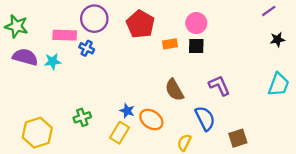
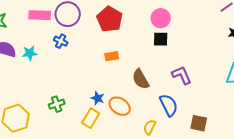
pink rectangle: (65, 35) -> (40, 15), moved
orange rectangle: (170, 44) -> (112, 56), moved
brown square: (238, 138) -> (199, 123), turned 30

